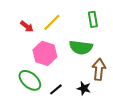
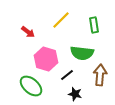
yellow line: (52, 22) -> (61, 20), moved
black star: (84, 88) -> (75, 94), moved
black line: (56, 89) -> (67, 75), moved

